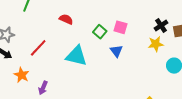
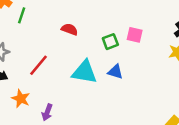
green square: (100, 32) -> (110, 42), turned 32
blue triangle: (116, 51) -> (115, 72), moved, turned -32

